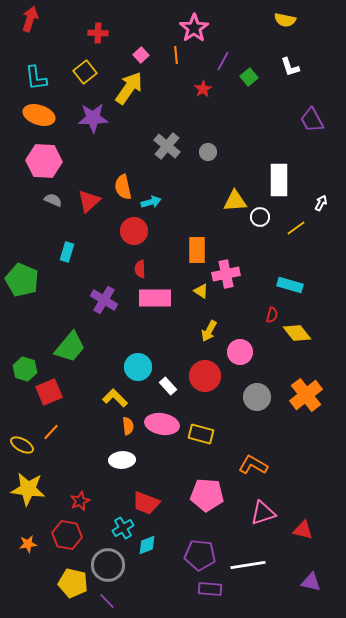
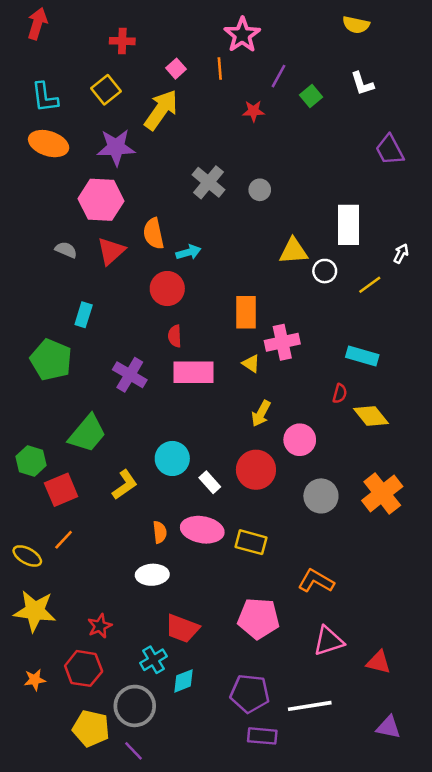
red star: (203, 89) -> (253, 111), turned 30
pink hexagon: (44, 161) -> (101, 200), moved
green pentagon: (22, 280) -> (51, 360), moved
yellow L-shape: (115, 398) -> (125, 485), moved, turned 100

